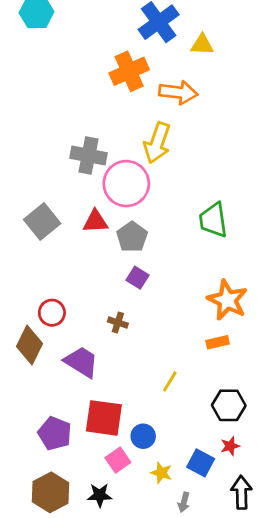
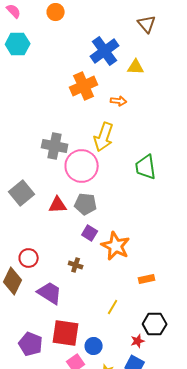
orange arrow: (178, 92) -> (119, 101), size x0.6
green trapezoid: (213, 220) -> (146, 167), moved
red triangle: (95, 221) -> (58, 205), moved
gray pentagon: (132, 237) -> (86, 204), turned -30
orange star: (227, 300) -> (116, 246), moved
red star: (230, 446) -> (138, 341), moved

